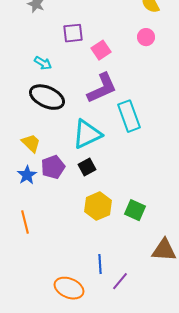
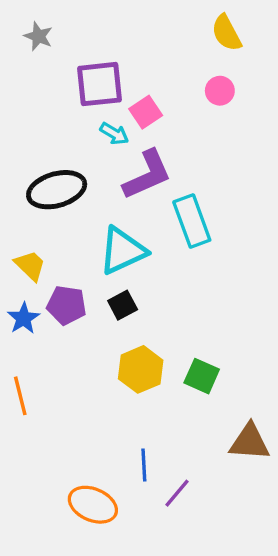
purple square: (73, 33) -> (99, 84), size x1.4
cyan arrow: (43, 63) -> (114, 134), moved
black ellipse: (47, 97) -> (57, 190), turned -40
purple pentagon: (53, 167) -> (66, 305), turned 30

